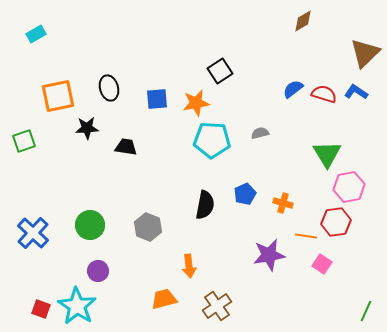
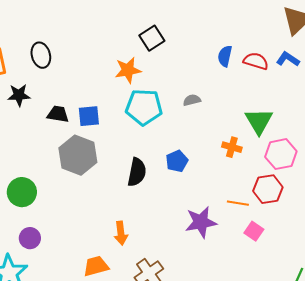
blue semicircle: (293, 89) -> (225, 56), turned -40
blue square: (157, 99) -> (89, 116), moved
orange cross: (283, 203) -> (232, 147), moved
gray hexagon: (148, 227) -> (78, 155), moved, size x1.4

